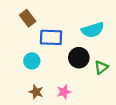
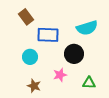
green triangle: (101, 67) -> (89, 83), moved, turned 40
pink star: (64, 92) -> (60, 75), moved

